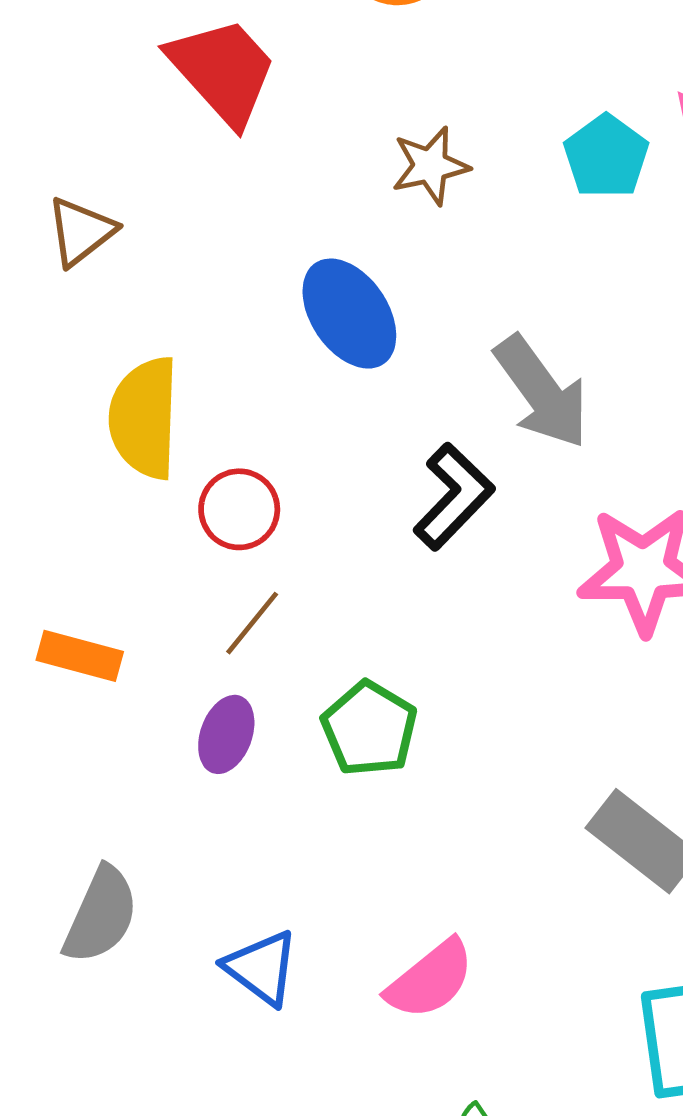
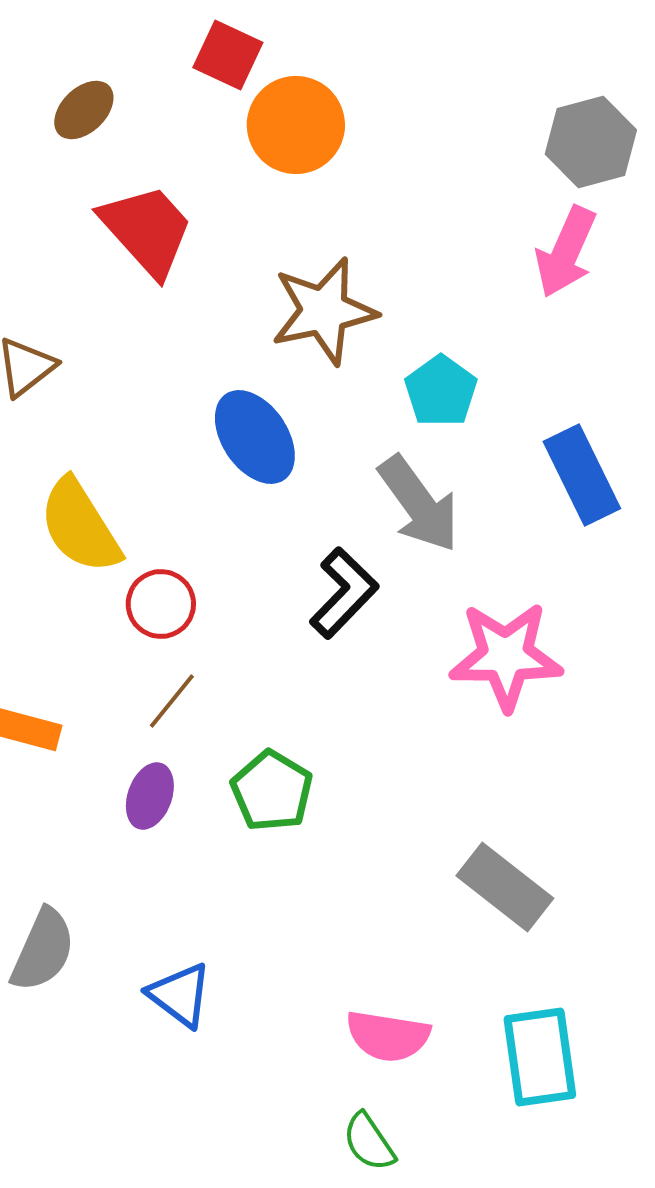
cyan pentagon: (606, 156) -> (441, 391), moved
brown star: (430, 166) -> (324, 311), size x1.6
yellow semicircle: (144, 418) -> (80, 526), turned -34
pink semicircle: (430, 980) -> (388, 1036), moved, turned 48

